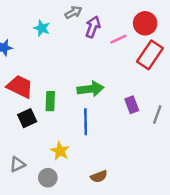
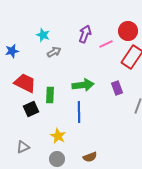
gray arrow: (73, 12) -> (54, 52), moved
purple rectangle: (132, 105) -> (117, 88), moved
gray circle: (48, 178) -> (57, 159), moved

